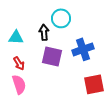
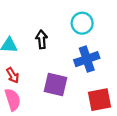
cyan circle: (61, 18) -> (82, 23), moved
purple square: (52, 56) -> (55, 85), moved

